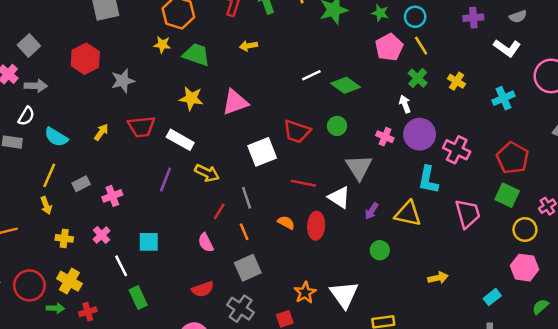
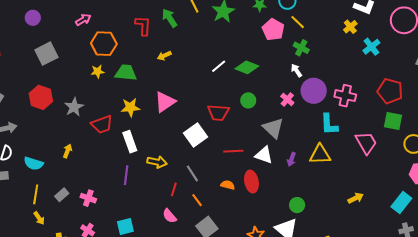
yellow cross: (456, 81) -> (350, 27), moved, turned 32
red trapezoid: (141, 127) -> (102, 124), moved
pink cross: (385, 137) -> (287, 99), turned 32
white rectangle: (180, 140) -> (130, 142), turned 55
pink cross: (112, 196) -> (88, 198), turned -35
green circle: (380, 250) -> (297, 205), moved
cyan rectangle: (492, 297) -> (401, 202), size x1.5

